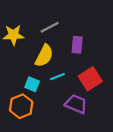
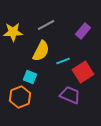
purple rectangle: (77, 45) -> (83, 31), moved, turned 35
cyan line: (57, 77) -> (63, 61), moved

